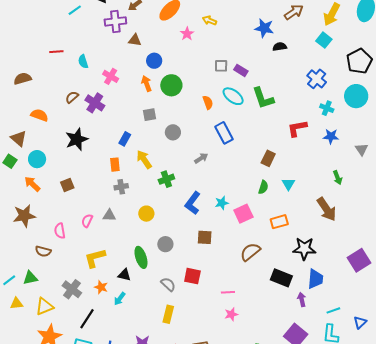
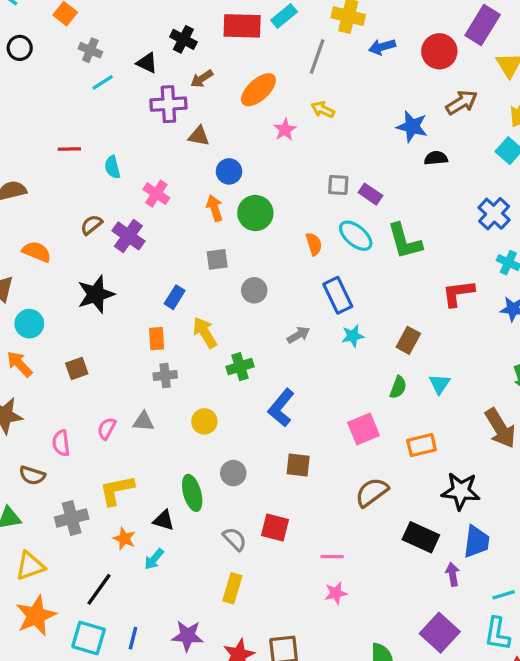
cyan star: (222, 203) -> (353, 336), moved
gray cross: (72, 289) -> (72, 518), moved, turned 36

